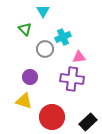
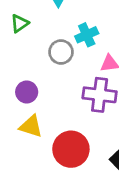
green triangle: (25, 29) -> (20, 23), moved, turned 40
purple circle: (30, 77) -> (27, 92), moved

